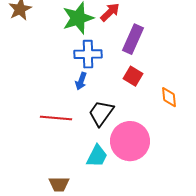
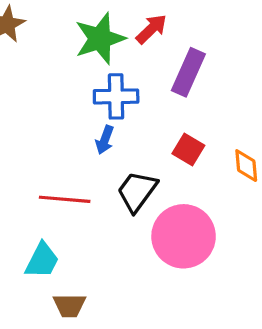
red square: (133, 76) -> (188, 150), moved
cyan trapezoid: (97, 156) -> (42, 260), moved

